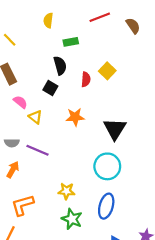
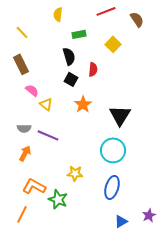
yellow square: (107, 71) -> (113, 44), moved
black square: (50, 88) -> (71, 79), moved
orange star: (75, 117) -> (83, 104), turned -30
orange L-shape: (22, 205) -> (34, 186), turned 45
green star: (72, 219) -> (58, 199), moved

